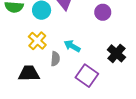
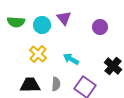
gray semicircle: (55, 59) -> (56, 84), moved

